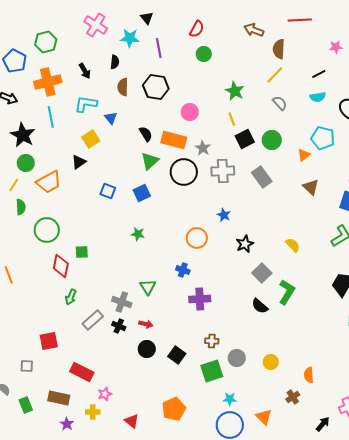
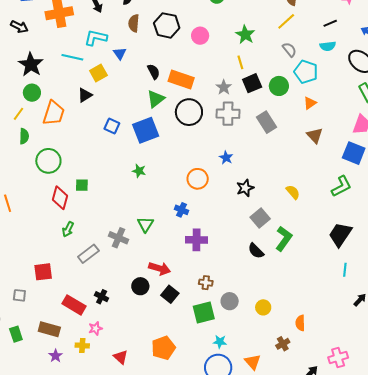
pink circle: (190, 112) -> (200, 36), moved
cyan line: (51, 117) -> (72, 57), moved, turned -70
cyan pentagon: (323, 138) -> (306, 72), moved
gray star: (203, 148) -> (224, 87), moved
orange trapezoid: (49, 182) -> (54, 113), turned -48
blue square: (142, 193) -> (146, 130), size x1.5
red arrow: (146, 324) -> (160, 268), moved, size x1.5
black cross: (119, 326) -> (102, 297), moved

